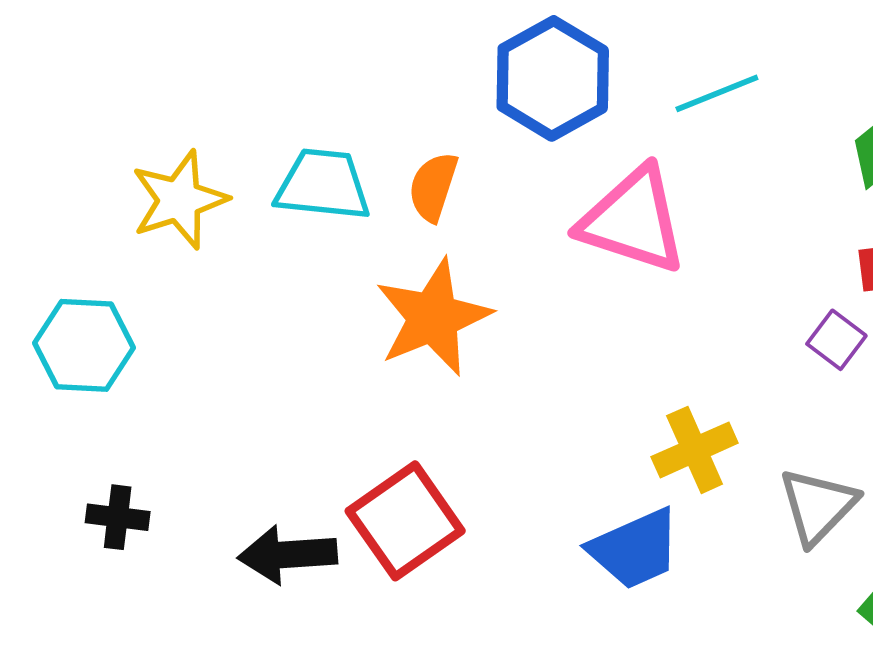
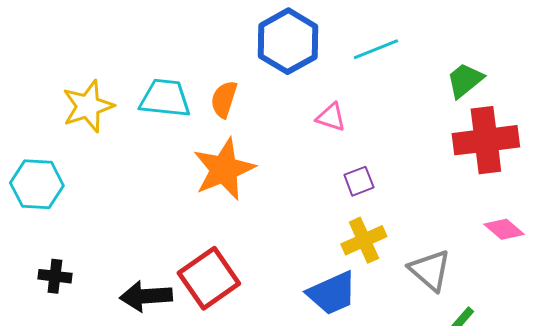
pink triangle: (633, 220) -> (331, 117), size x0.5
purple square: (836, 340) -> (359, 181), moved, turned 32
gray triangle: (818, 506) -> (430, 270), turned -33

